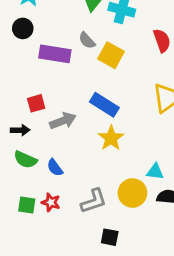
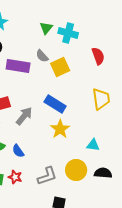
yellow square: (111, 55) -> (60, 67), turned 36
gray arrow: (63, 121) -> (24, 116), turned -30
cyan triangle: (155, 172) -> (93, 145), moved

